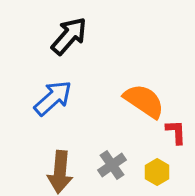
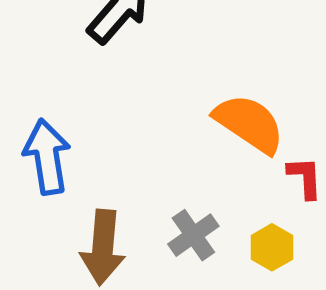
blue arrow: (53, 98) -> (47, 157), moved, turned -57

